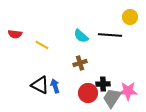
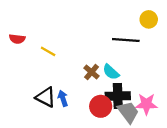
cyan semicircle: (81, 36) -> (111, 72), moved
brown cross: (80, 63) -> (92, 72), turned -32
black cross: (103, 84) -> (118, 96), size x1.5
gray trapezoid: (112, 98) -> (128, 112), turned 110

